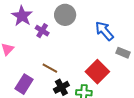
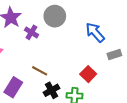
gray rectangle: (123, 53) -> (114, 54), turned -40
red square: (97, 72) -> (88, 74), size x0.7

